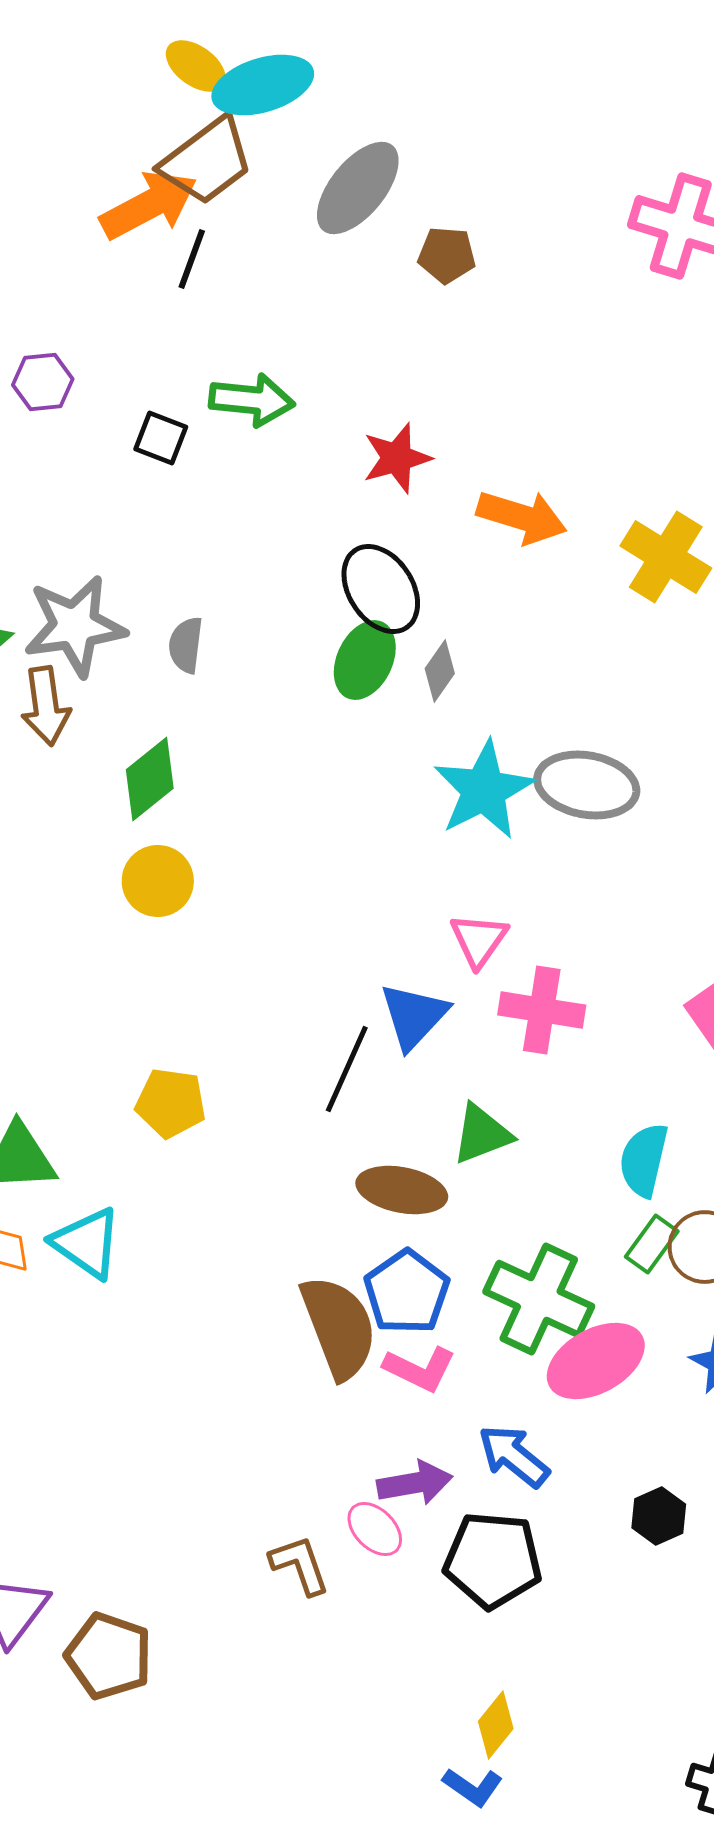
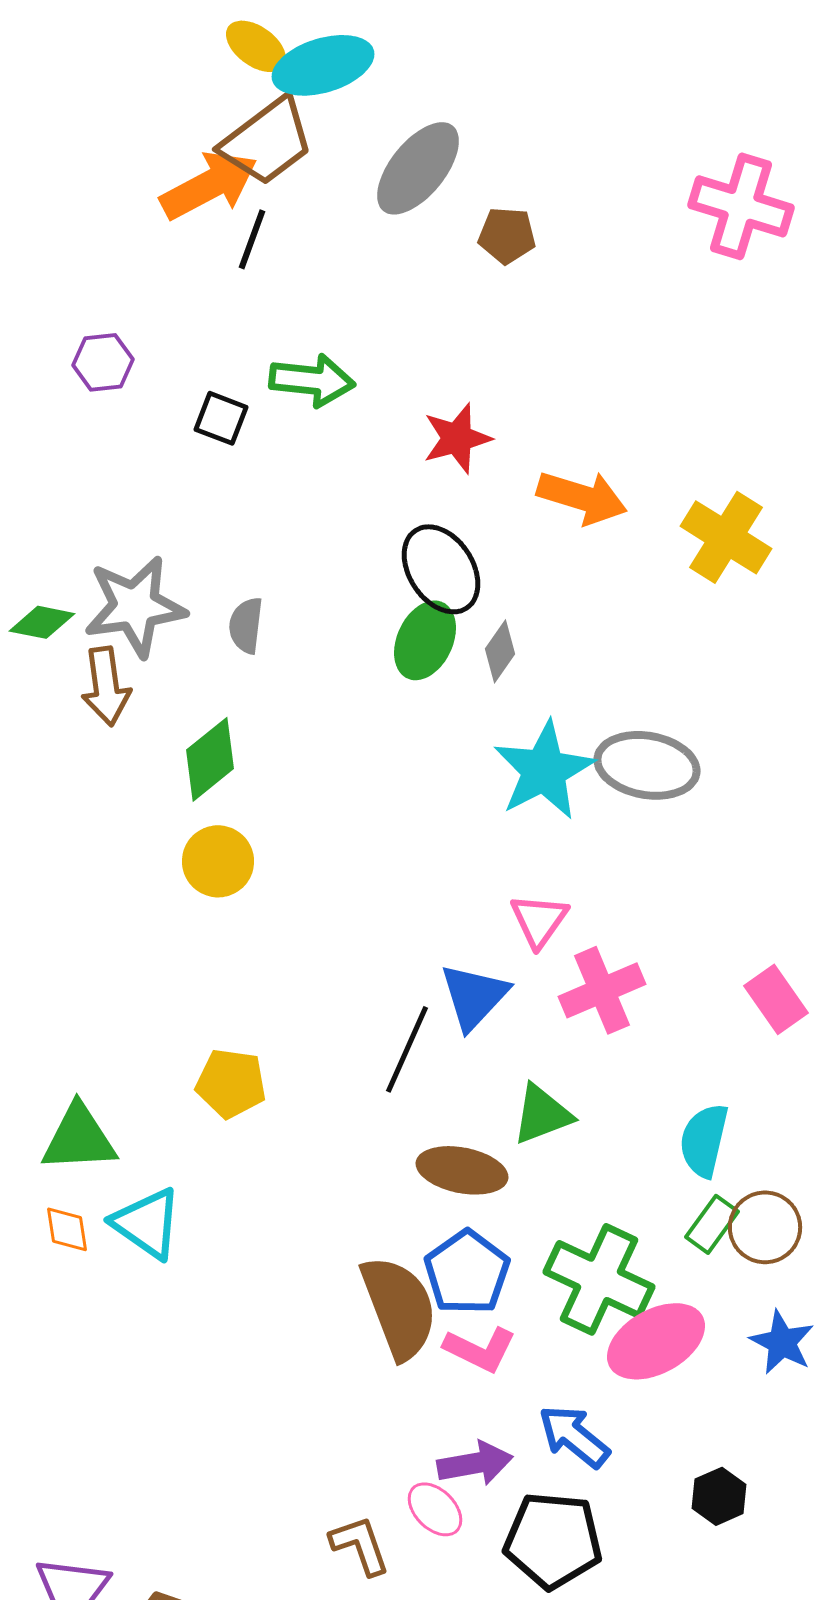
pink cross: (542, 1010) -> (602, 990), turned -32

